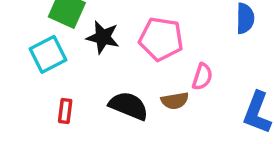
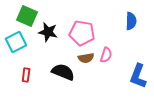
brown semicircle: (175, 101) -> (86, 58), moved

